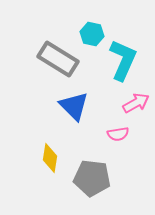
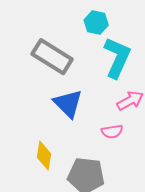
cyan hexagon: (92, 34) -> (96, 23), moved

